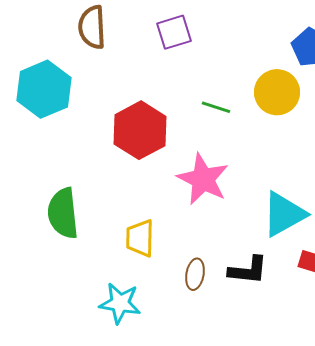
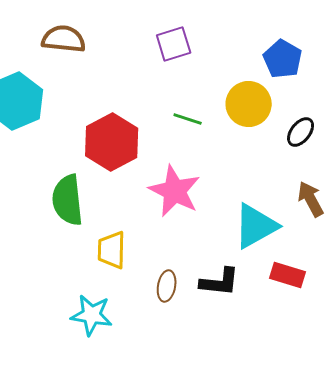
brown semicircle: (92, 27) -> (64, 39), turned 99
purple square: (174, 32) -> (174, 44), moved
green semicircle: (63, 213) -> (68, 200), moved

